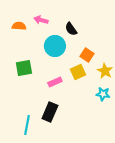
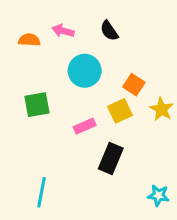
black semicircle: (71, 29) -> (109, 31), moved
cyan star: (103, 94) -> (158, 195), moved
black rectangle: (50, 112) -> (111, 158), moved

